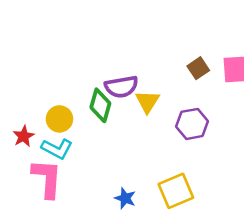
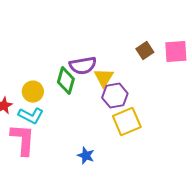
purple hexagon: (192, 124) -> (115, 96), moved
yellow square: (176, 191) -> (127, 122), moved

